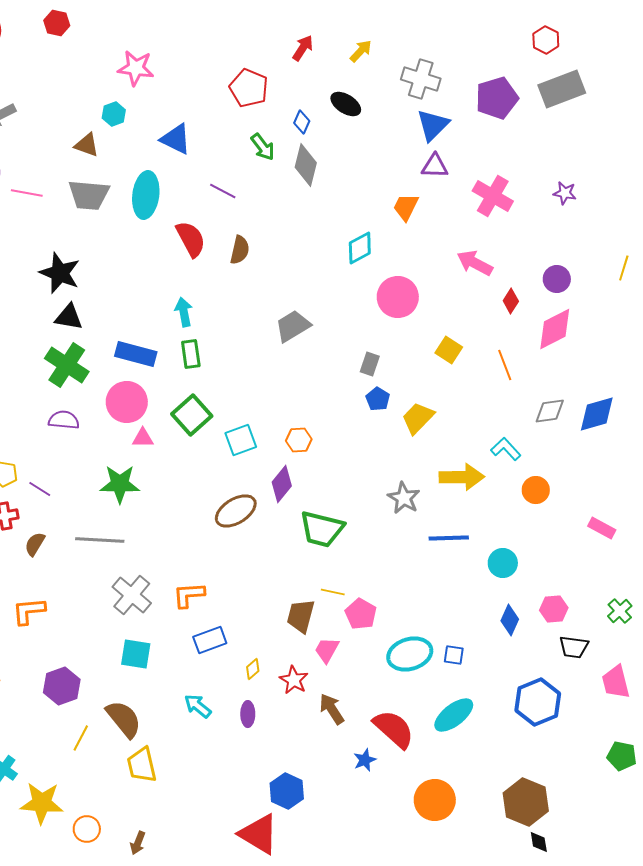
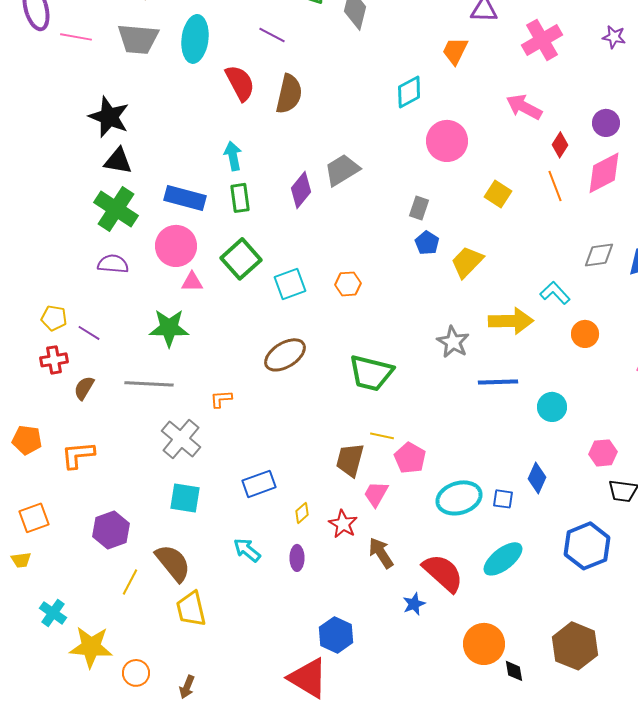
pink cross: (493, 196) -> (542, 40), turned 30
brown semicircle: (240, 250) -> (289, 94), size x1.4
orange line: (505, 365) -> (555, 186), moved
purple diamond: (282, 484) -> (301, 190), moved
orange L-shape: (189, 595) -> (221, 399), moved, size x0.7
blue diamond: (510, 620) -> (537, 478), moved
black diamond: (539, 842) -> (514, 671), moved

